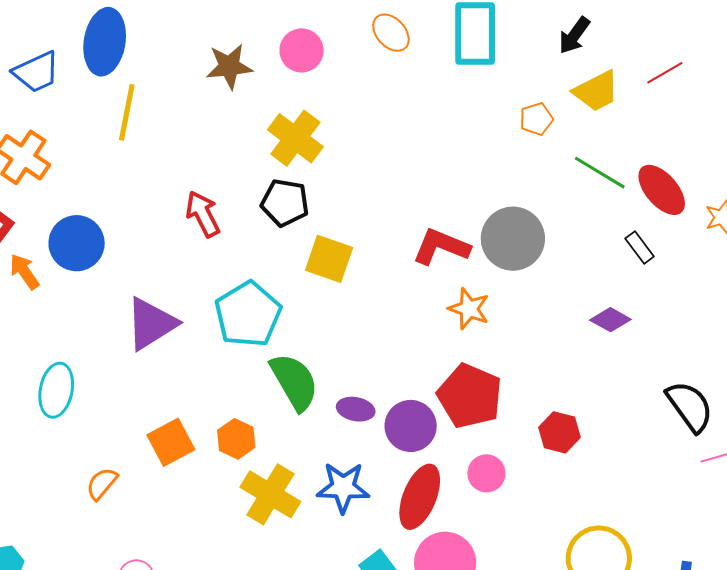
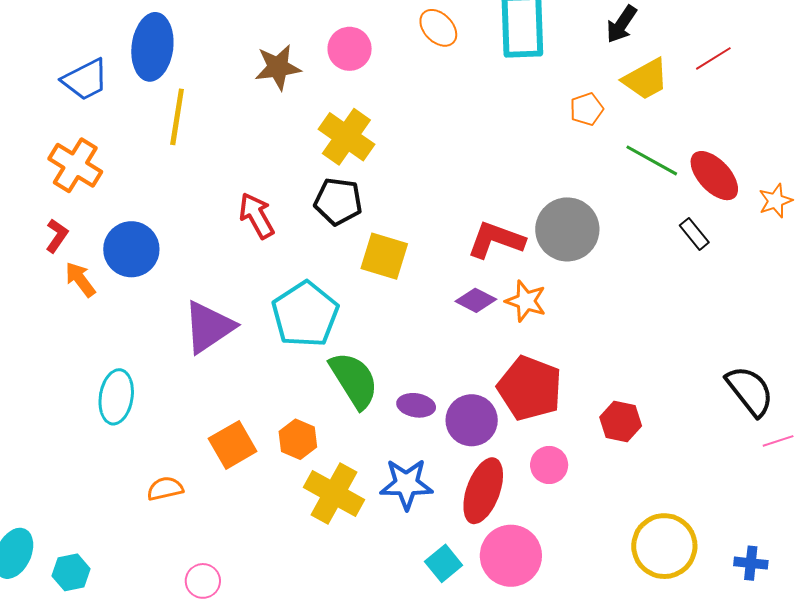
purple diamond: (610, 320) -> (476, 300), moved
orange semicircle: (102, 484) -> (165, 489), turned 39

